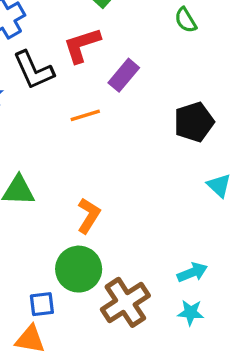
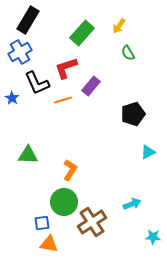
orange line: (85, 115) -> (63, 100), moved
cyan triangle: (219, 185) -> (148, 152), turned 49
cyan star: (191, 313) -> (153, 237), moved
orange triangle: (30, 339) -> (49, 244), moved

